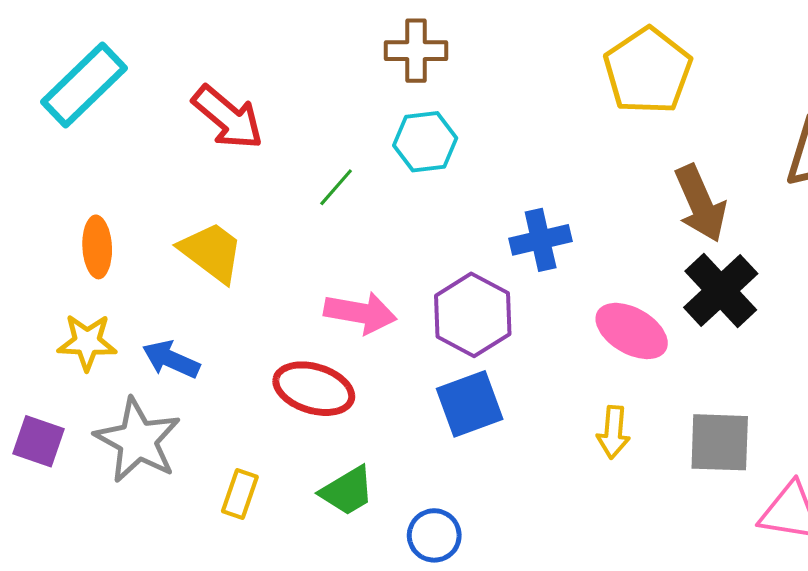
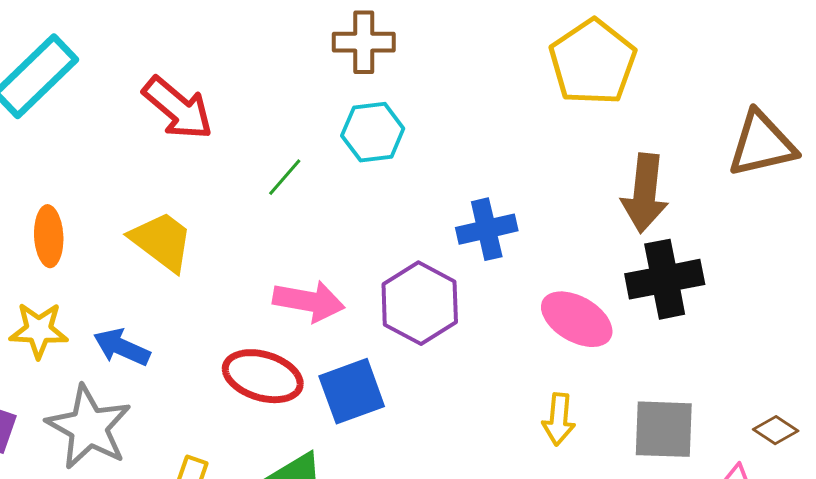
brown arrow: (700, 203) -> (645, 193), turned 30
black cross: (721, 291) -> (665, 279), turned 32
blue square: (470, 404) -> (352, 391), moved

